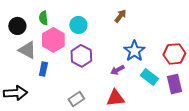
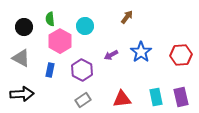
gray triangle: (27, 50) -> (21, 58), moved
purple hexagon: (81, 56) -> (82, 70), moved
purple arrow: (117, 70) -> (111, 55), moved
cyan rectangle: (149, 77) -> (156, 97), moved, turned 42
purple rectangle: (174, 84) -> (181, 97), moved

